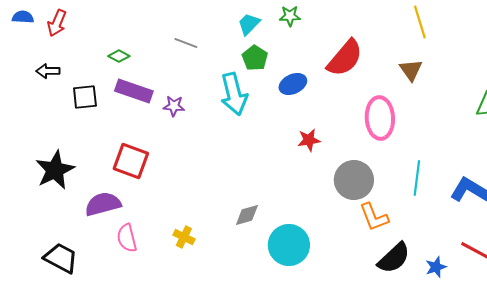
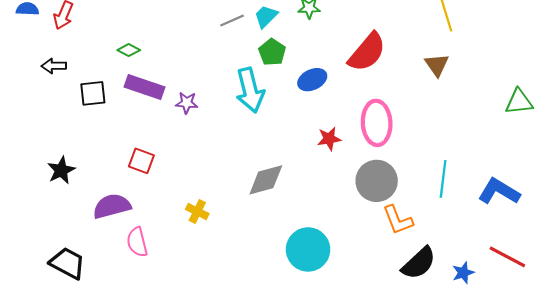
gray line: (186, 43) -> (232, 21), moved, turned -45
pink ellipse: (380, 118) -> (377, 123), moved
red square: (131, 161) -> (141, 161), size x0.7
black star: (55, 170) -> (61, 170), size x0.7
gray diamond: (247, 215) -> (266, 180), moved, size x1.4
yellow cross: (184, 237) -> (197, 211), moved

